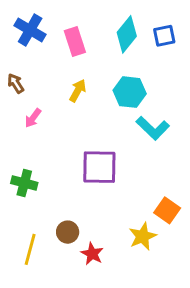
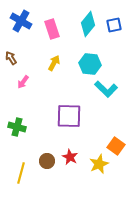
red star: (92, 254) -> (70, 157), moved

